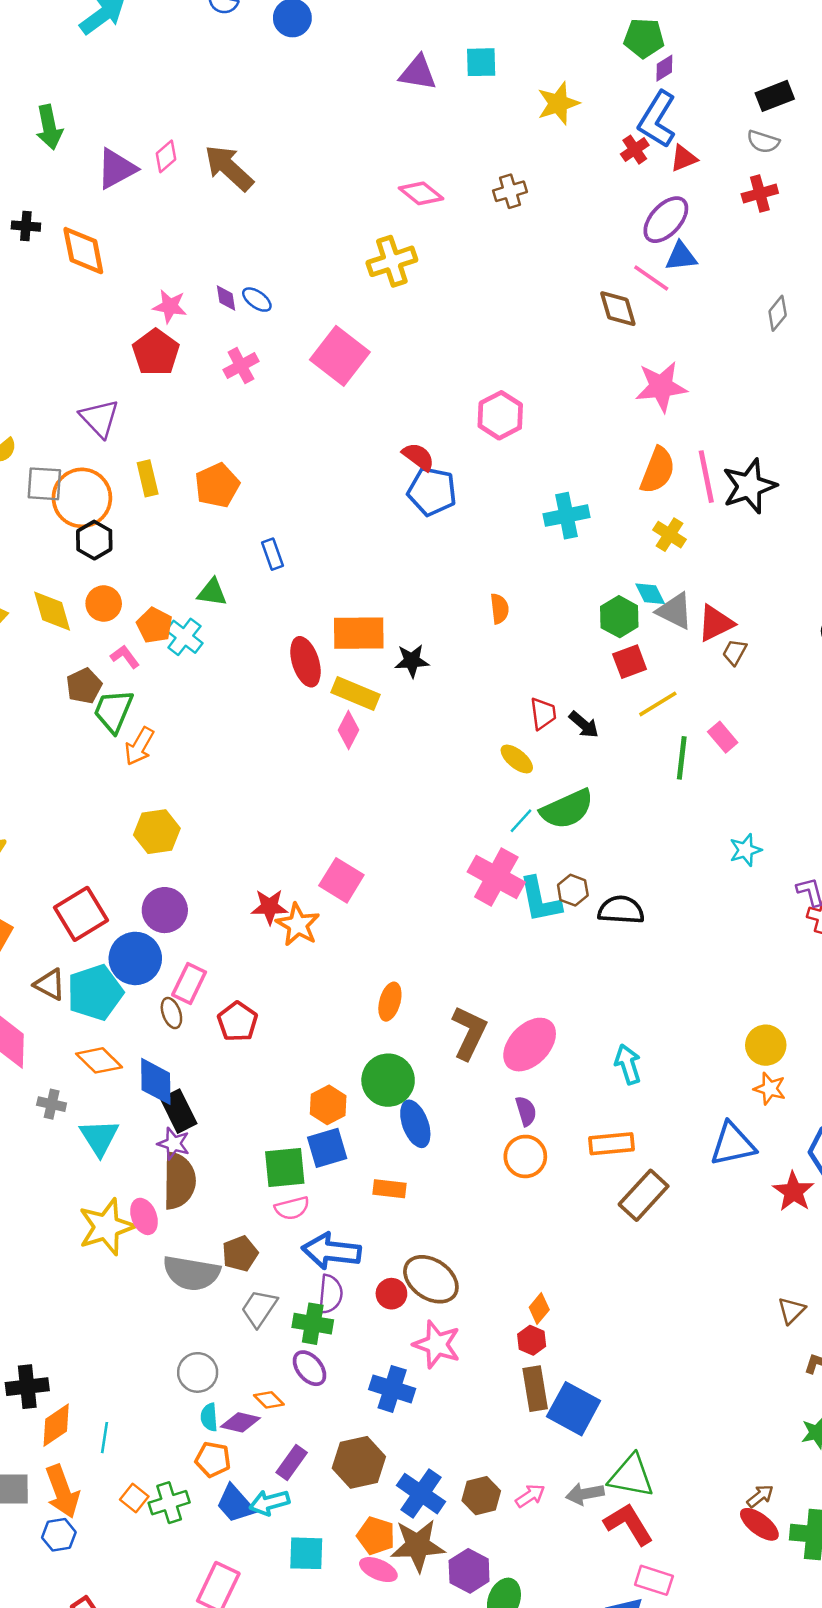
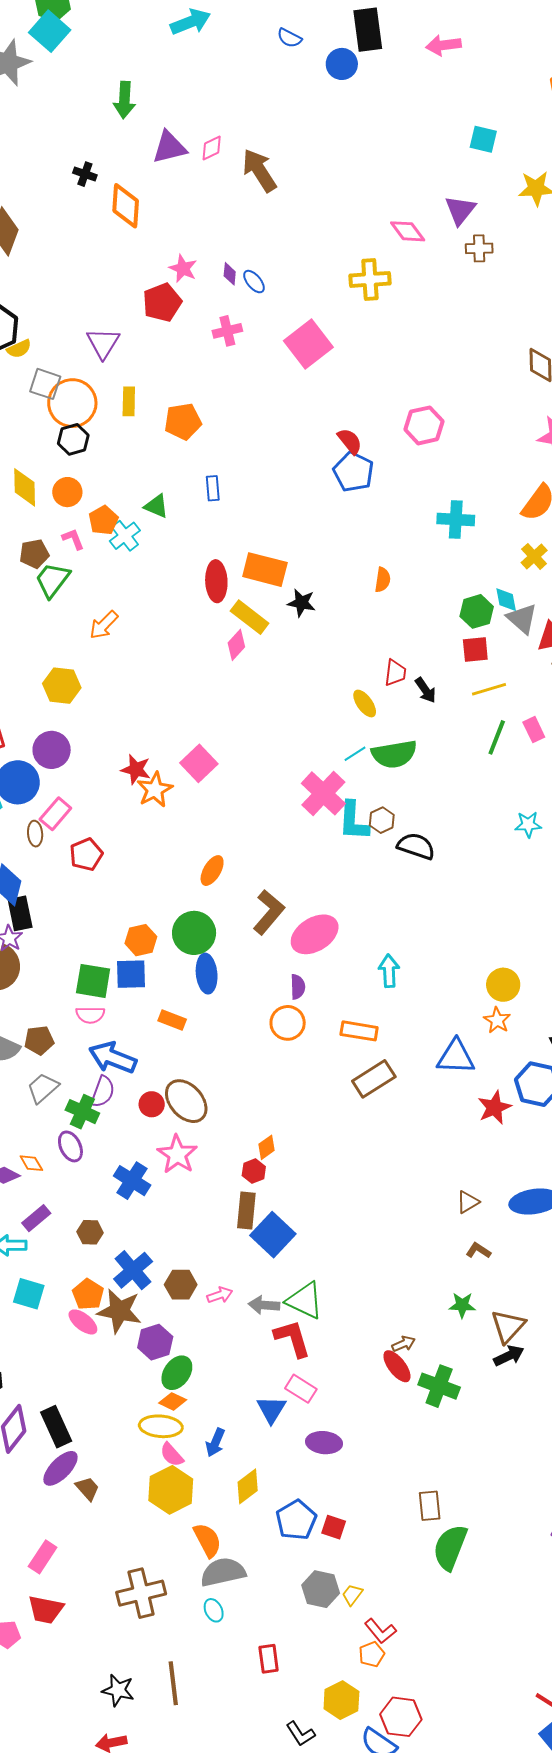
purple triangle: (418, 73) -> (460, 210), moved, turned 44
orange arrow: (139, 746) -> (104, 625), moved
brown hexagon: (359, 1462) -> (90, 1232), size x0.6

